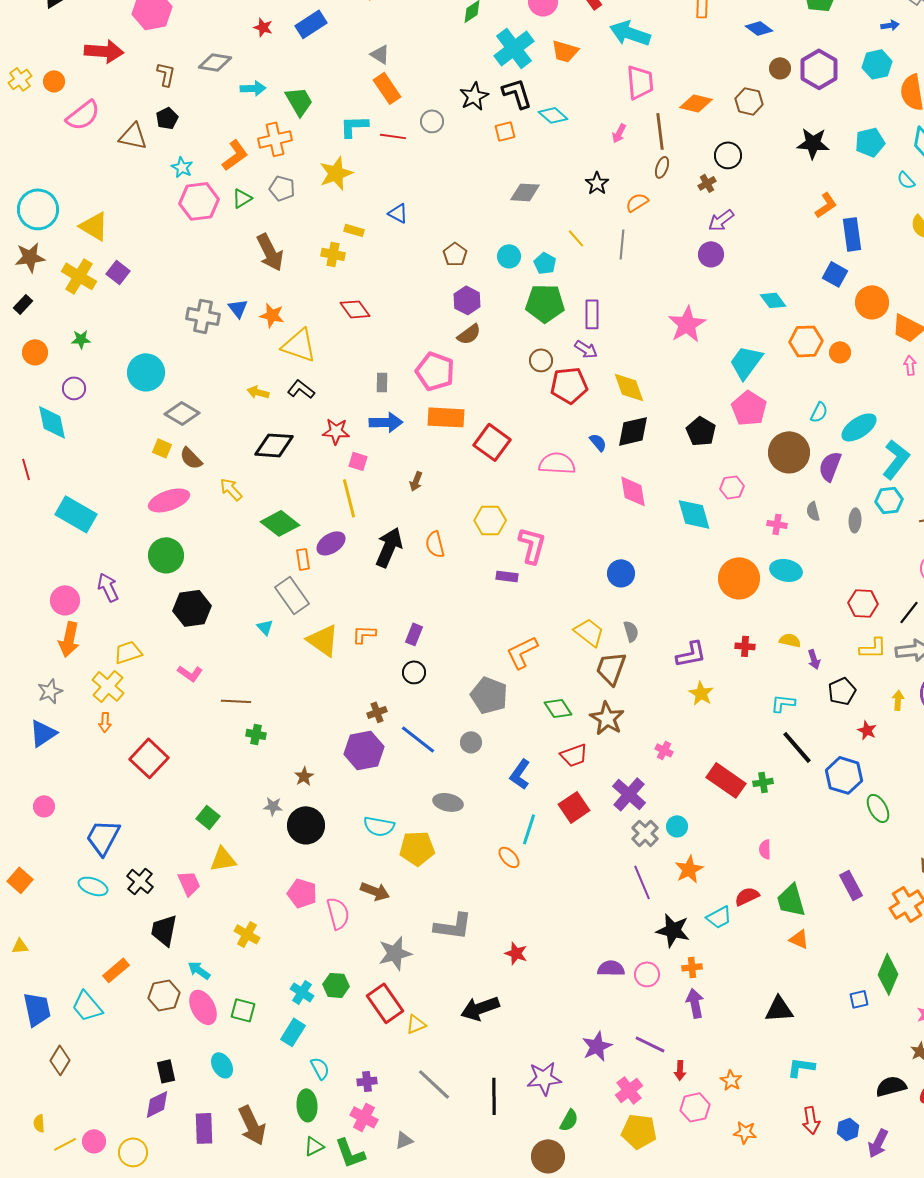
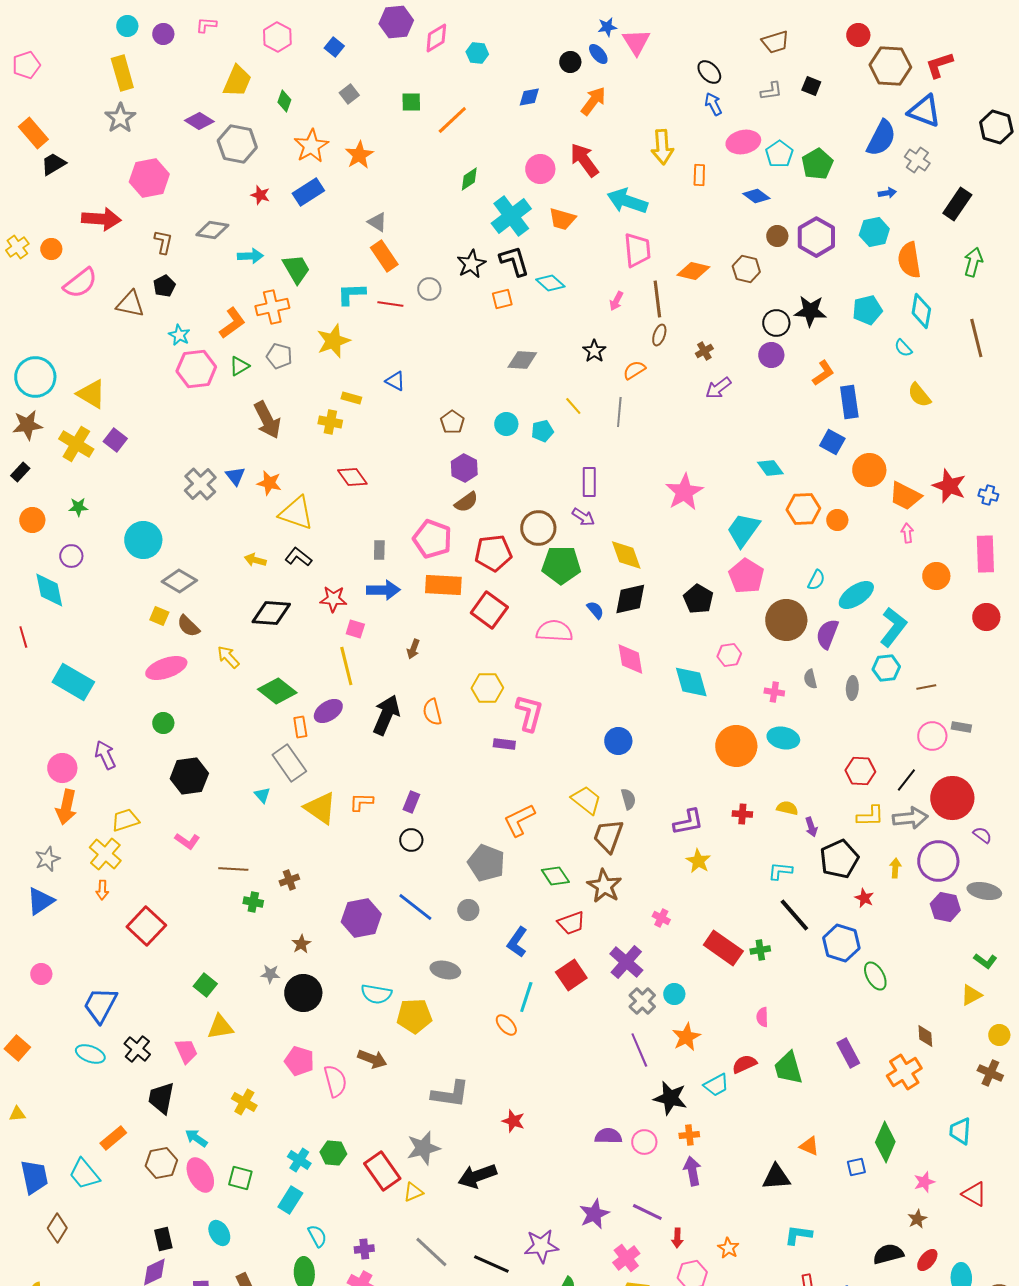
black circle: (728, 155) -> (776, 323), moved
purple circle: (711, 254) -> (771, 355), moved
cyan pentagon: (545, 263) -> (542, 431), turned 30
green pentagon: (545, 303) -> (561, 565), moved
gray cross: (203, 316) -> (200, 484), turned 36
brown circle: (541, 360) -> (538, 528), size x1.5
red pentagon: (569, 385) -> (493, 553), moved
green circle: (166, 555) -> (163, 723), size x0.6
black pentagon: (842, 691) -> (839, 859), size x1.4
brown cross: (377, 712) -> (289, 880), moved
orange triangle: (799, 939) -> (809, 1146), moved
gray star: (395, 953) -> (423, 1148), moved
black line: (494, 1096) -> (491, 1264), turned -66

